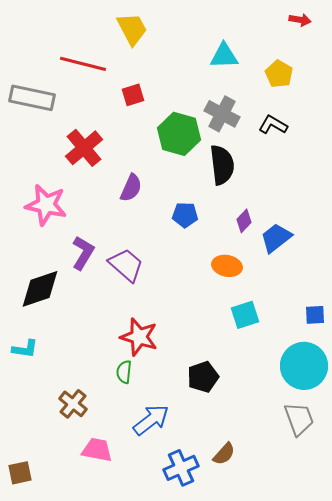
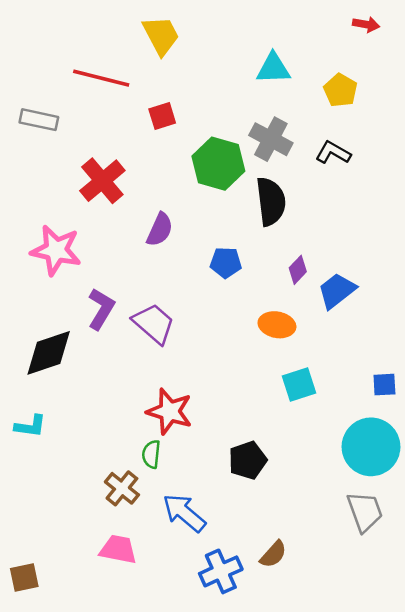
gray rectangle: (32, 98) -> (39, 120), size x0.7
brown cross: (73, 404) -> (122, 488), moved
blue arrow: (151, 420) -> (184, 513), turned -102

